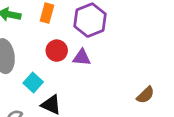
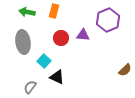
purple hexagon: (90, 20) -> (108, 20), moved
purple triangle: (82, 58) -> (83, 35), moved

